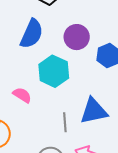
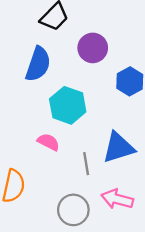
purple circle: (77, 37) -> (93, 48), moved
pink semicircle: (22, 95) -> (48, 142), moved

